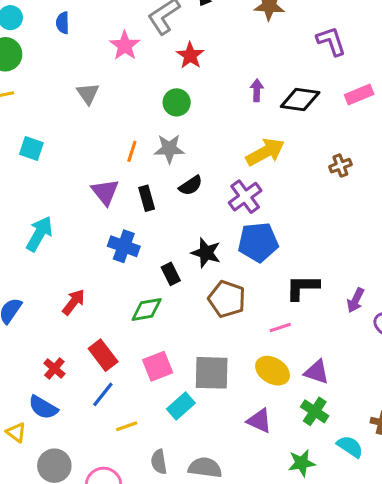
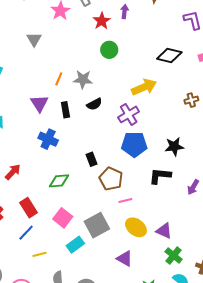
purple arrow: (257, 90) -> (124, 12), moved
green circle: (177, 102) -> (109, 50), moved
black star: (206, 253) -> (174, 146), moved, turned -30
black rectangle: (171, 274) -> (92, 159), moved
pink line: (280, 327) -> (125, 201), moved
pink square: (158, 366) -> (63, 218), turned -36
gray square: (212, 373) -> (97, 225), turned -35
green cross: (315, 411) -> (174, 256), moved

